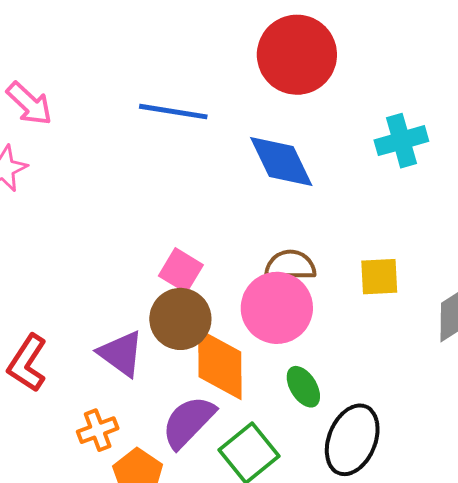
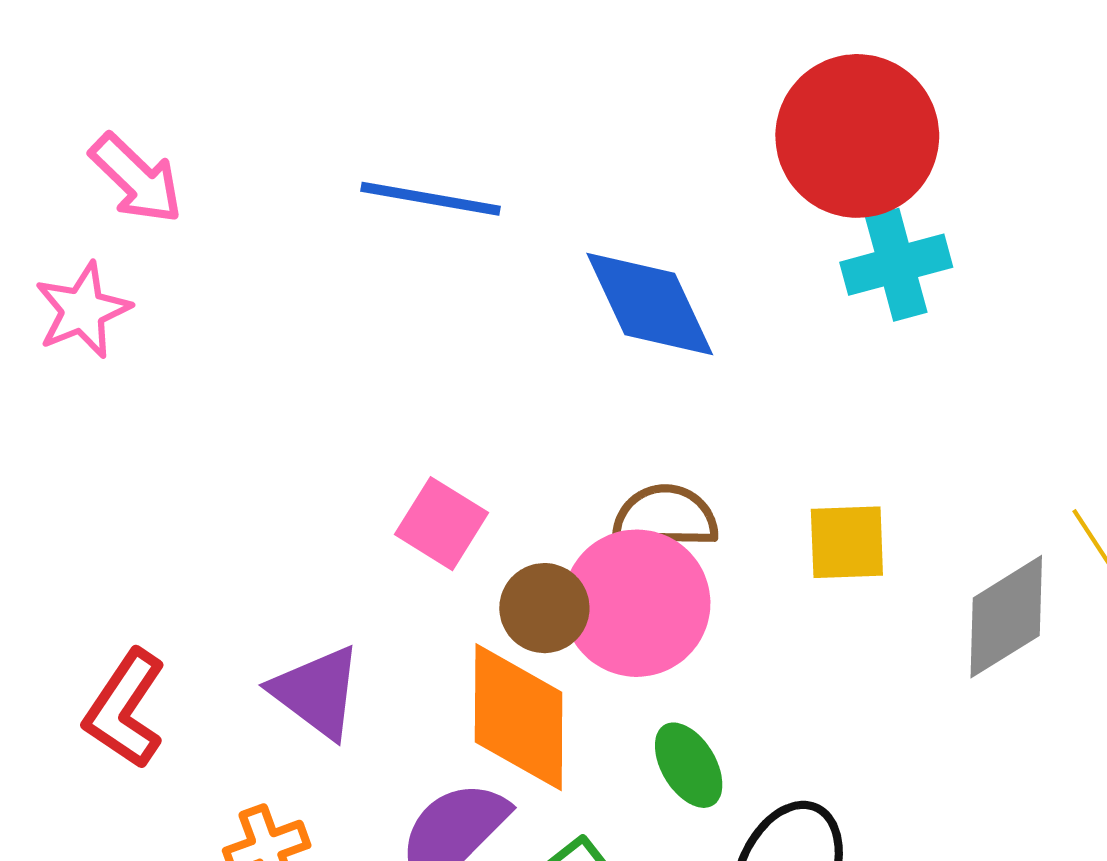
red circle: (297, 55) -> (857, 136), moved
brown circle: (180, 319) -> (544, 608), moved, size x0.7

